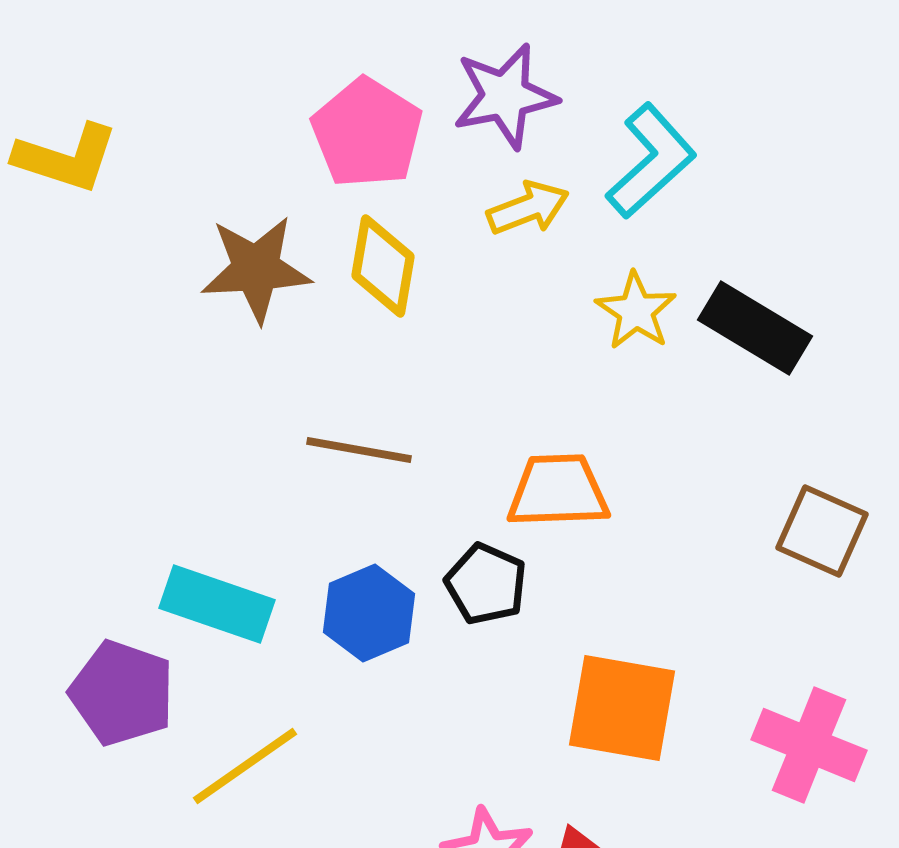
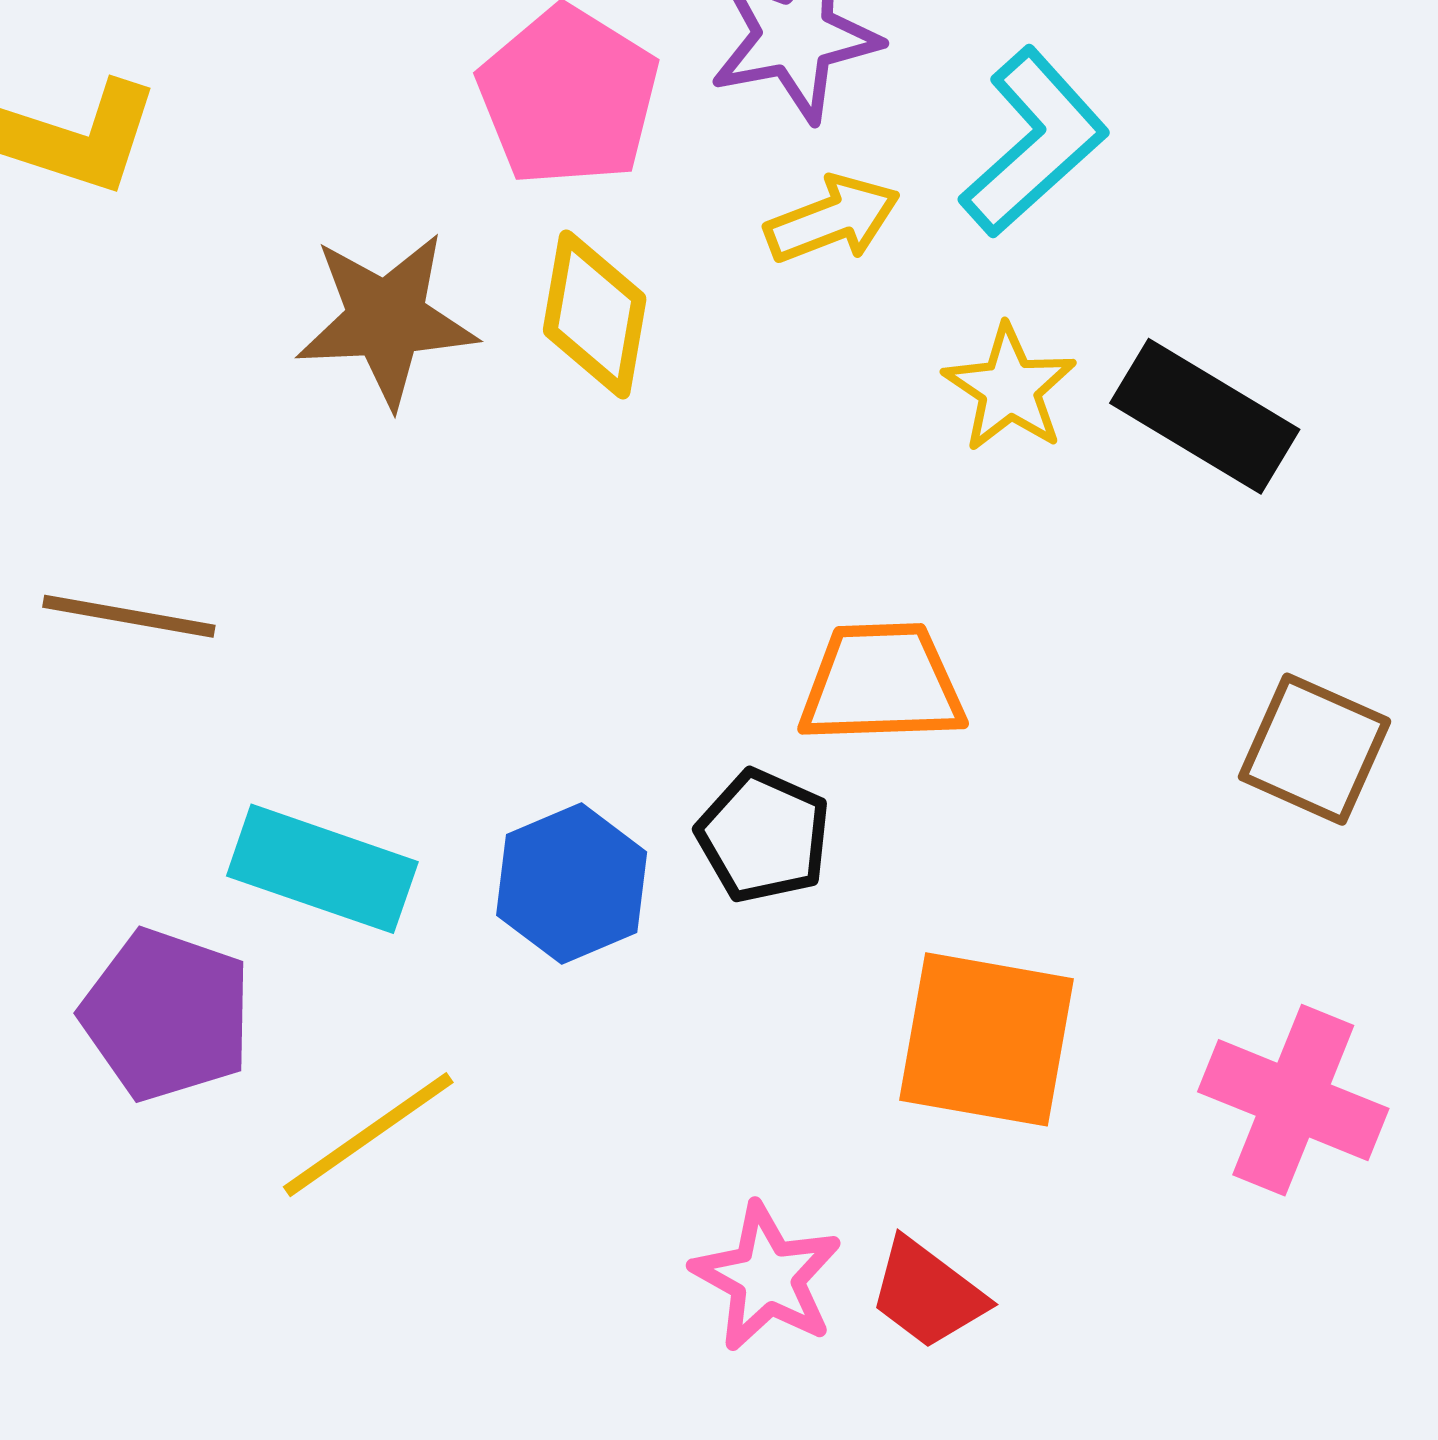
brown line: (359, 450) -> (129, 616), moved

